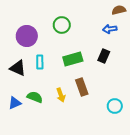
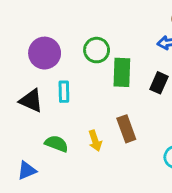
green circle: (62, 25) -> (97, 50), moved
green rectangle: (73, 59) -> (122, 72), moved, turned -72
blue triangle: (15, 103) -> (27, 170), moved

